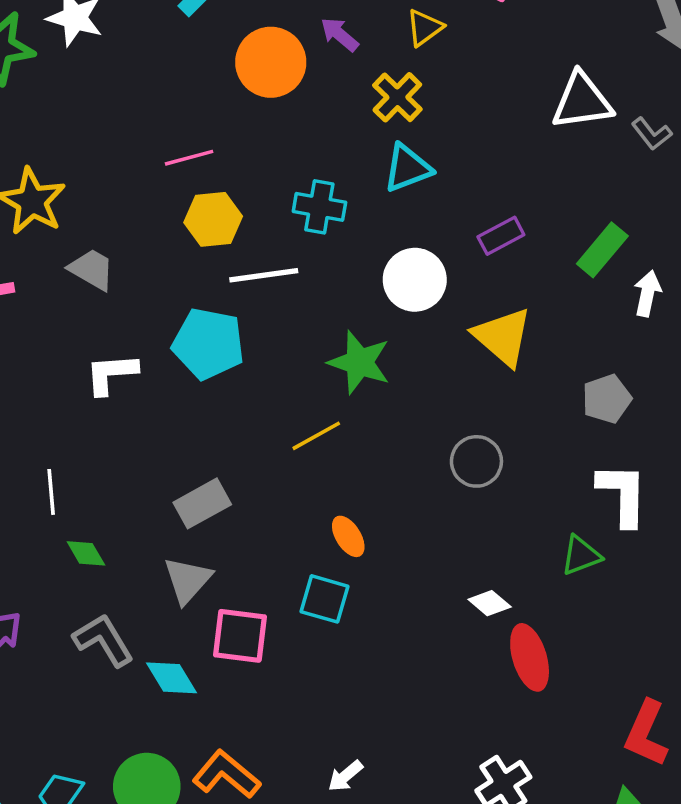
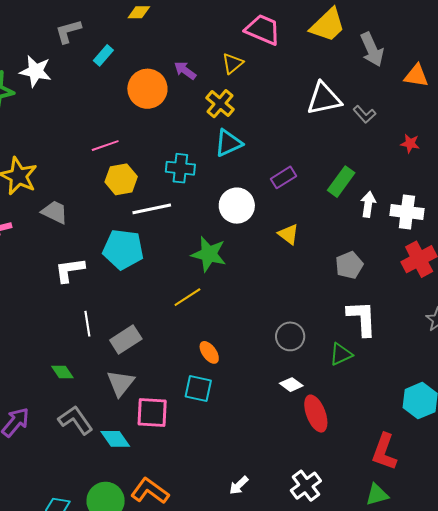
yellow triangle: (503, 337) -> (288, 234), size x0.6
gray circle: (476, 461) -> (290, 336), moved
white line: (51, 492) -> (87, 324), moved
white arrow: (345, 776) -> (239, 485), moved

